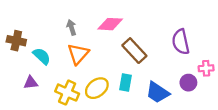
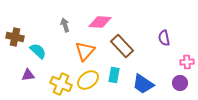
purple semicircle: (181, 42) -> (164, 38), size x0.7
orange triangle: (78, 54) -> (85, 51), moved
purple circle: (188, 83) -> (180, 83), moved

